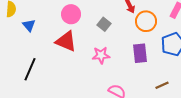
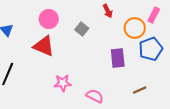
orange circle: (146, 21) -> (135, 28), moved
pink star: (101, 55) -> (63, 83), moved

